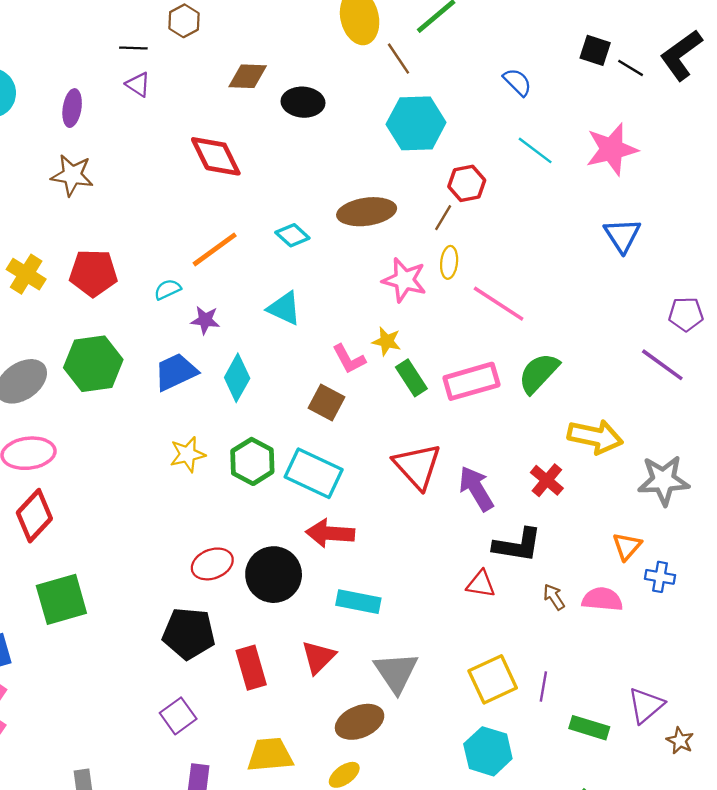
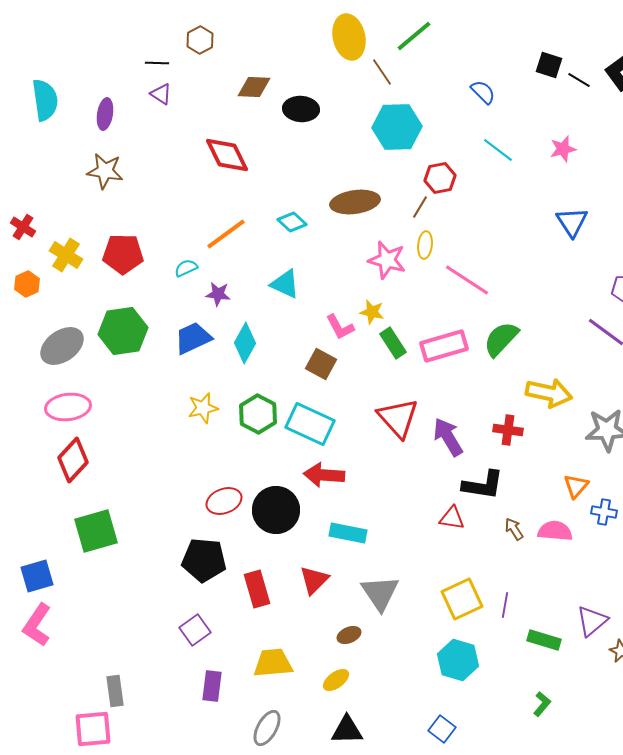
pink star: (612, 149) -> (563, 149), size x0.6
red cross: (547, 480) -> (508, 430), turned -32
brown ellipse: (360, 722) -> (349, 635), size x0.6

